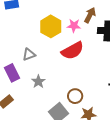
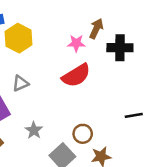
yellow hexagon: (51, 26) -> (18, 38), moved
gray star: (38, 82) -> (34, 130), moved

